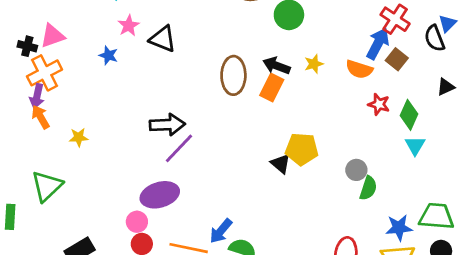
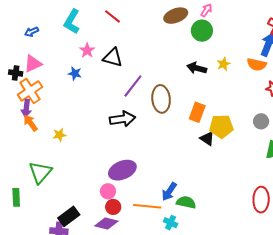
brown ellipse: (233, 75) -> (161, 99), moved
orange rectangle: (272, 88) -> (197, 112), moved
purple line: (179, 148) -> (133, 86), moved
gray circle: (356, 170) -> (261, 121), moved

